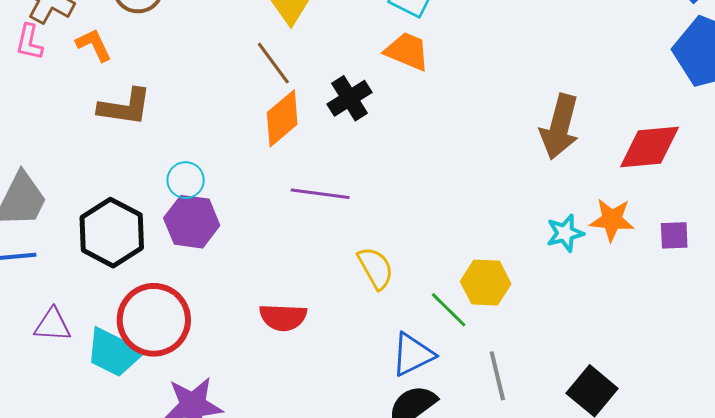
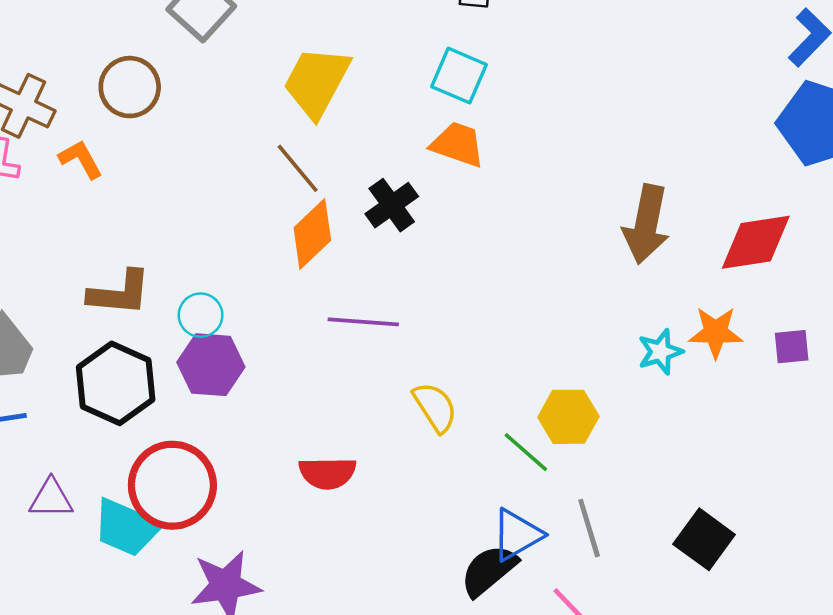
brown L-shape: (125, 107) -> (119, 293), moved
blue triangle: (413, 354) -> (517, 535), moved

